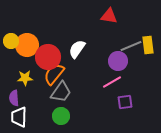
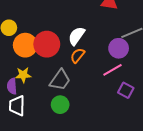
orange circle: (27, 45) -> (25, 45), moved
orange semicircle: (54, 74) -> (78, 55), moved, size x0.7
yellow star: (25, 78) -> (23, 75), moved
purple square: (125, 102) -> (126, 90), turned 35

